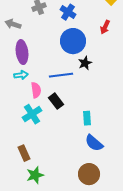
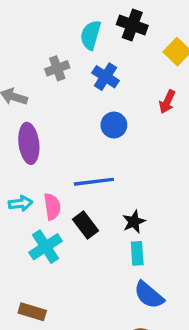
blue circle: (73, 41) -> (114, 125), size x0.6
black star: (85, 63) -> (134, 222), moved
cyan arrow: (21, 75) -> (21, 203), moved
brown rectangle: (24, 153) -> (32, 312), turned -49

